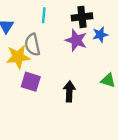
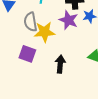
yellow star: (18, 57) -> (44, 32), moved

